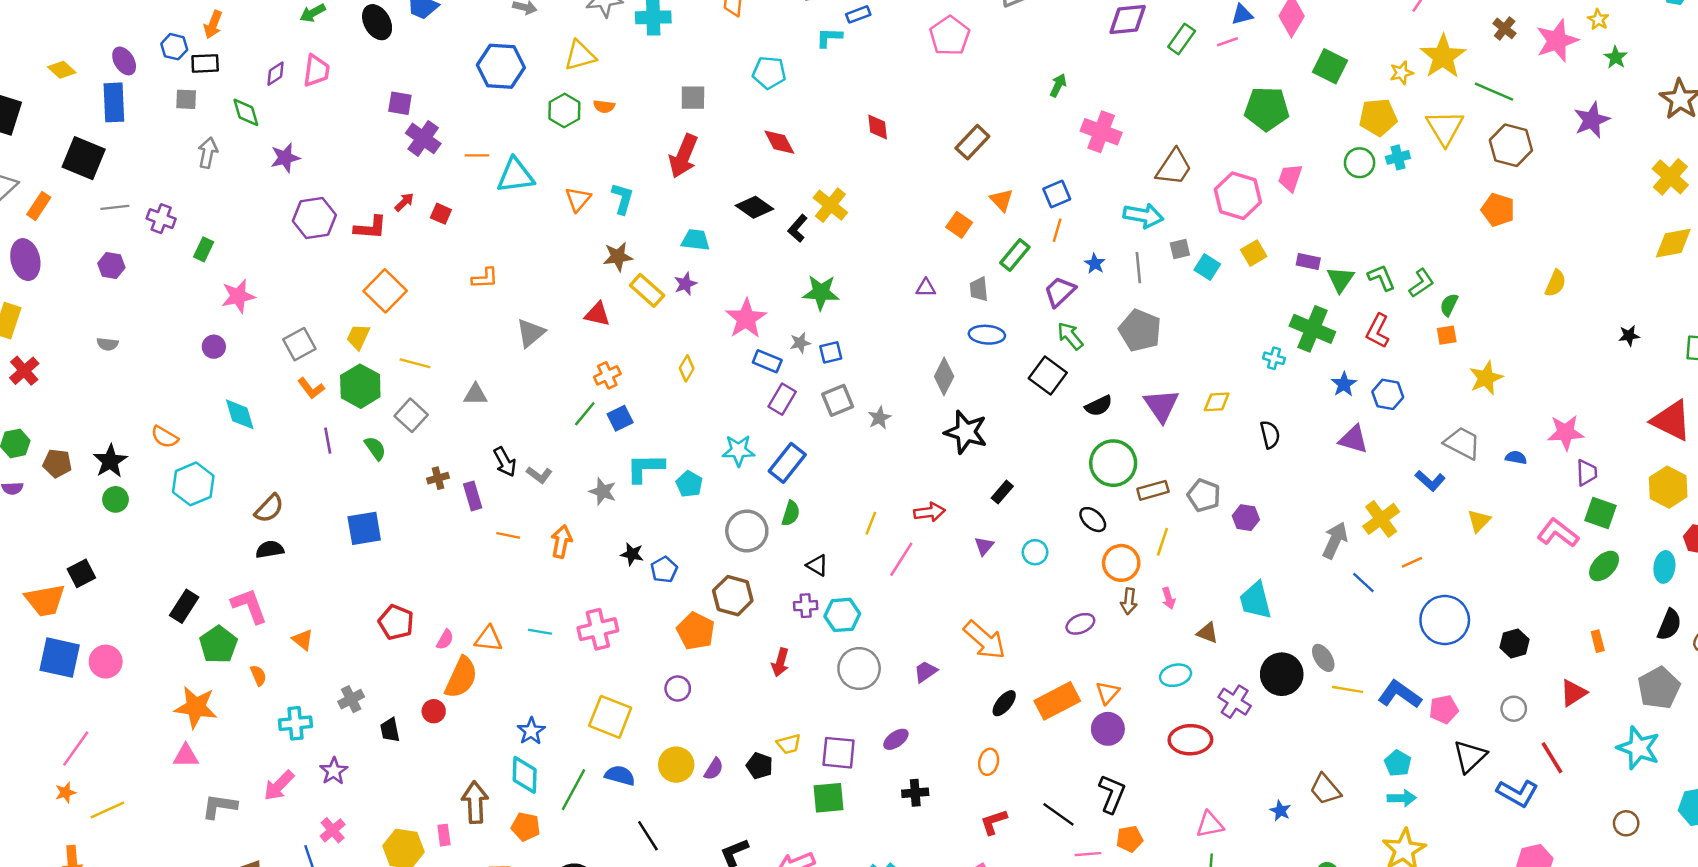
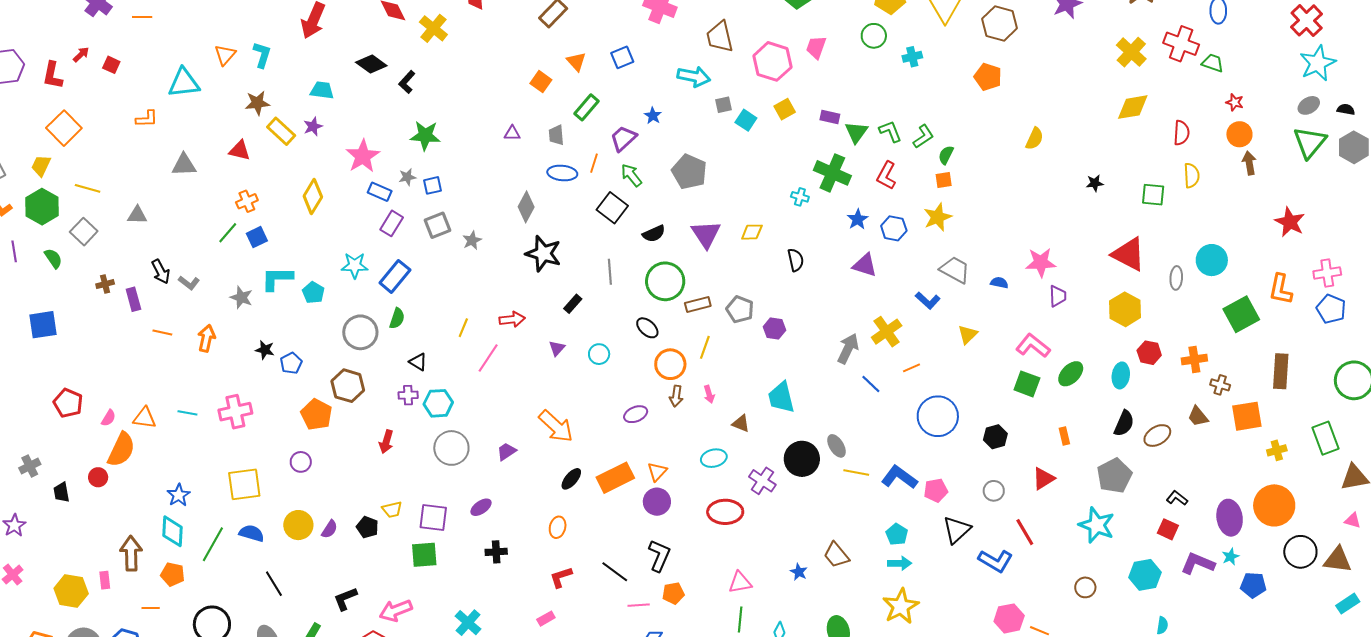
cyan cross: (1398, 157) -> (912, 57), moved
brown trapezoid: (1174, 167) -> (720, 37), turned 132
cyan triangle: (515, 175) -> (184, 83), moved
yellow cross: (830, 205) -> (433, 28), moved
red L-shape: (370, 228) -> (53, 75), turned 96
orange line: (1057, 230) -> (594, 163), moved
gray line: (1138, 268) -> (610, 272), moved
gray triangle: (531, 333) -> (184, 165), turned 36
yellow diamond: (687, 368) -> (313, 197), size x1.6
yellow star: (1486, 378) -> (938, 217), moved
green square: (1601, 513) -> (1027, 384), moved
yellow square: (610, 717) -> (244, 484), turned -30

